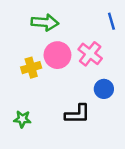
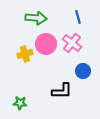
blue line: (111, 21) -> (78, 17), moved
green star: (22, 119) -> (20, 103), moved

